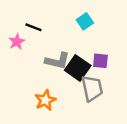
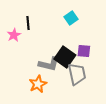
black line: (33, 27) -> (28, 23), turned 64
gray L-shape: (57, 61) -> (49, 64), moved

